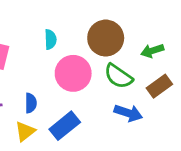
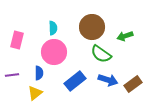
pink circle: (73, 73) -> (54, 52), moved
brown rectangle: (159, 86) -> (133, 84), moved
blue rectangle: (65, 126) -> (75, 81), moved

